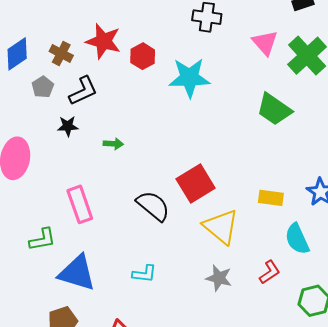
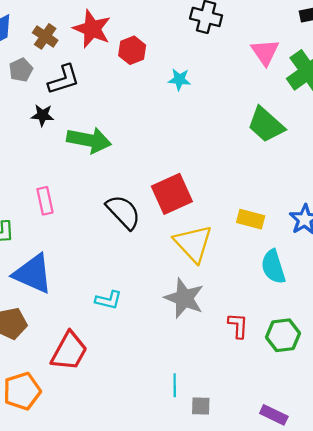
cyan star: (189, 78) -> (179, 80), size x0.5
green arrow: (113, 144) -> (89, 140), size x2.0
pink rectangle: (80, 204) -> (45, 201), size x0.7
red L-shape: (270, 272) -> (238, 326), moved, turned -60
cyan L-shape: (144, 274) -> (108, 300), moved
gray star: (219, 278) -> (184, 298), size x1.4

